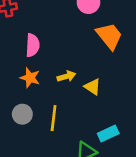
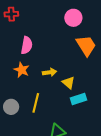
gray circle: (22, 114) -> (11, 107), moved
cyan rectangle: (108, 134) -> (79, 99), moved

